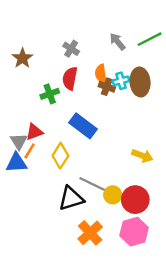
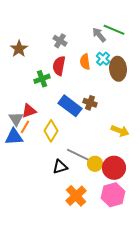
green line: (150, 39) -> (114, 30), moved, turned 50
cyan cross: (121, 81) -> (103, 59), moved, turned -32
brown cross: (107, 87) -> (90, 103), moved
black triangle: (71, 198) -> (60, 167), size x0.7

